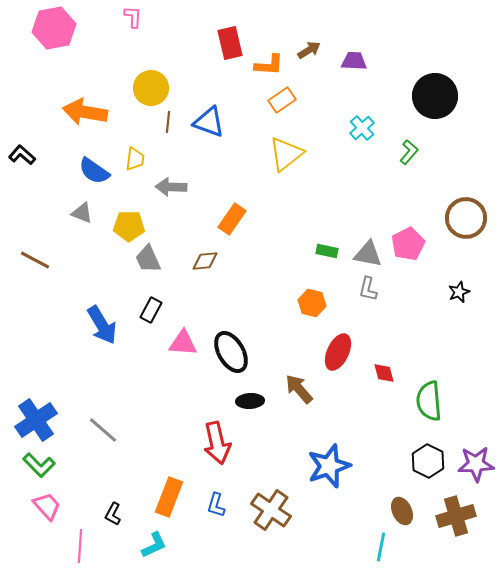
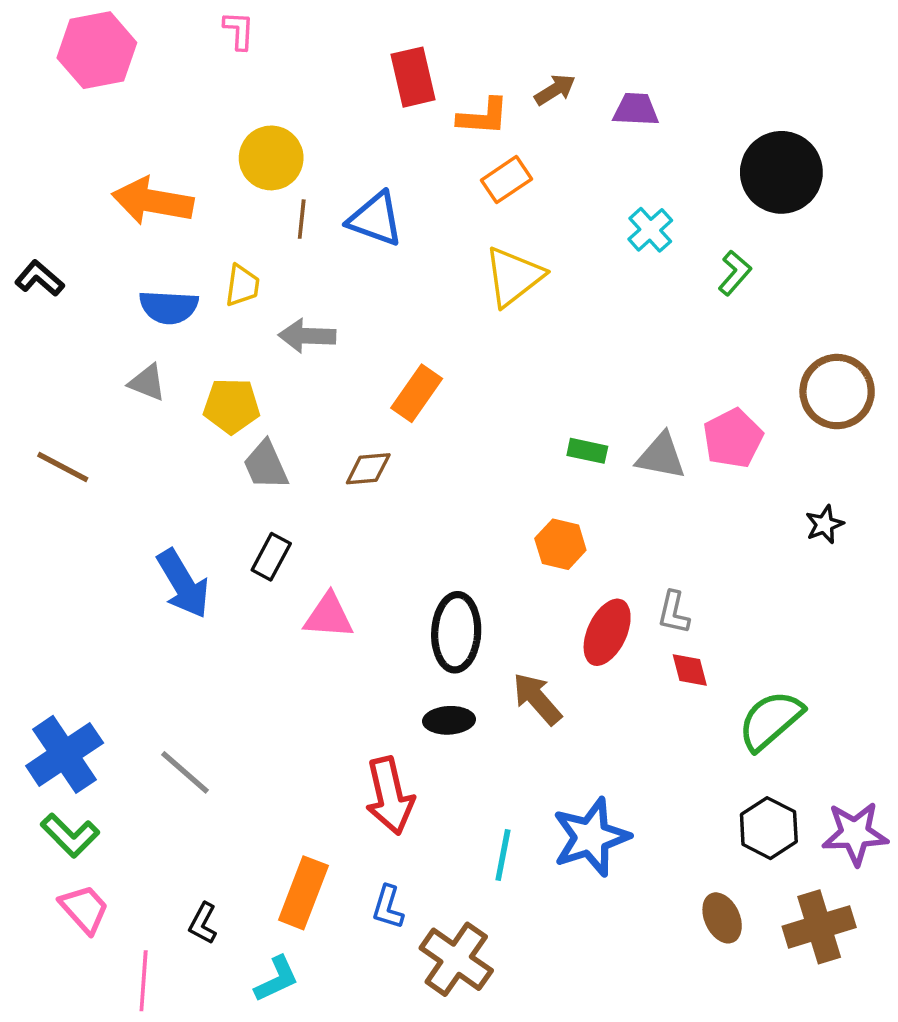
blue semicircle: (94, 171) -> (169, 307), turned -32
gray L-shape: (368, 289) -> (674, 613), moved
black ellipse: (231, 352) -> (456, 632), moved, turned 33
green semicircle: (429, 401) -> (771, 720), turned 54
brown cross: (271, 510) -> (456, 959), moved
cyan line: (381, 547) -> (503, 855), moved

